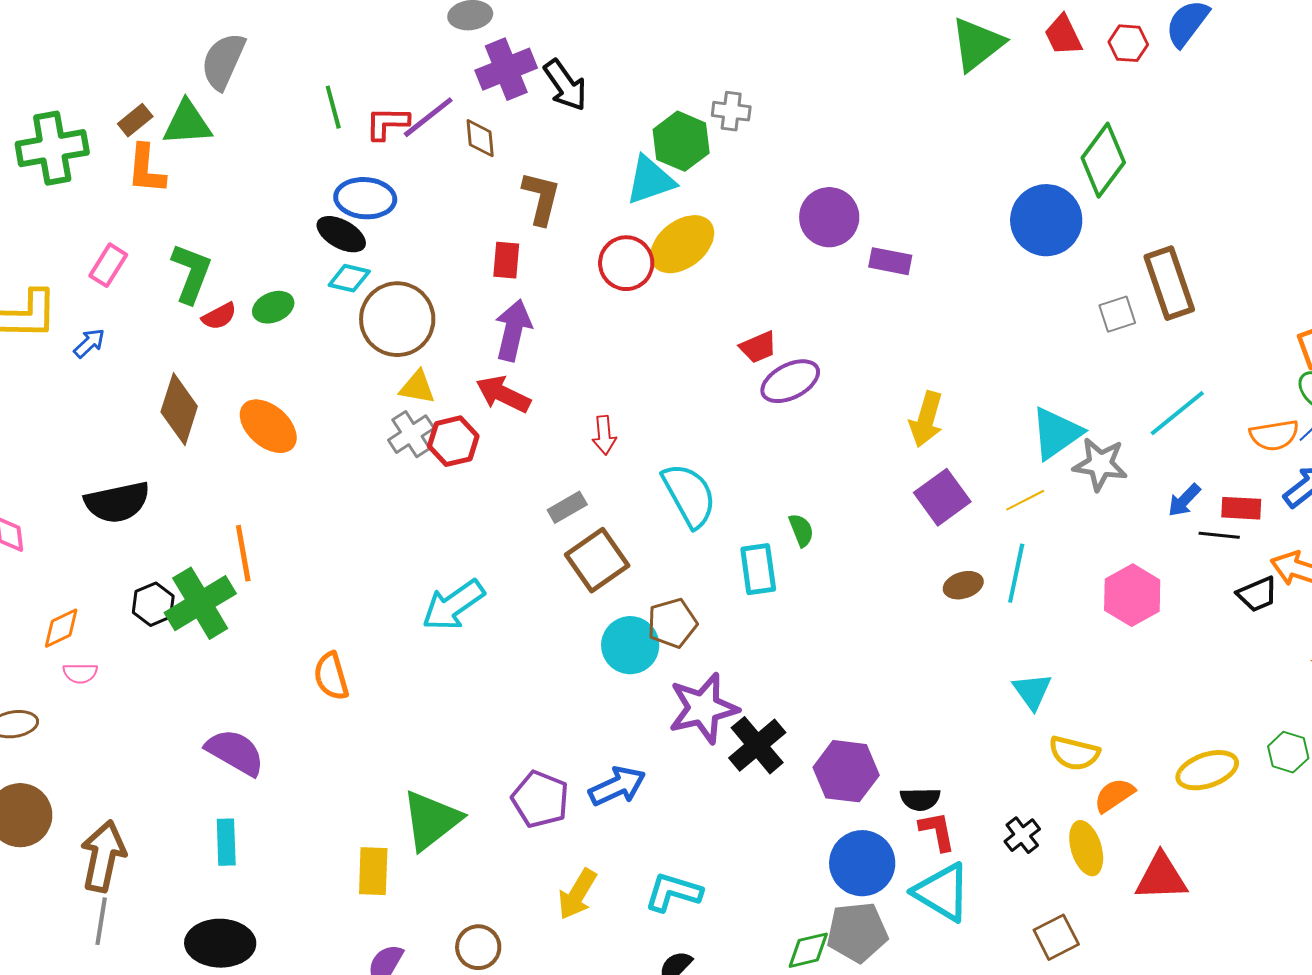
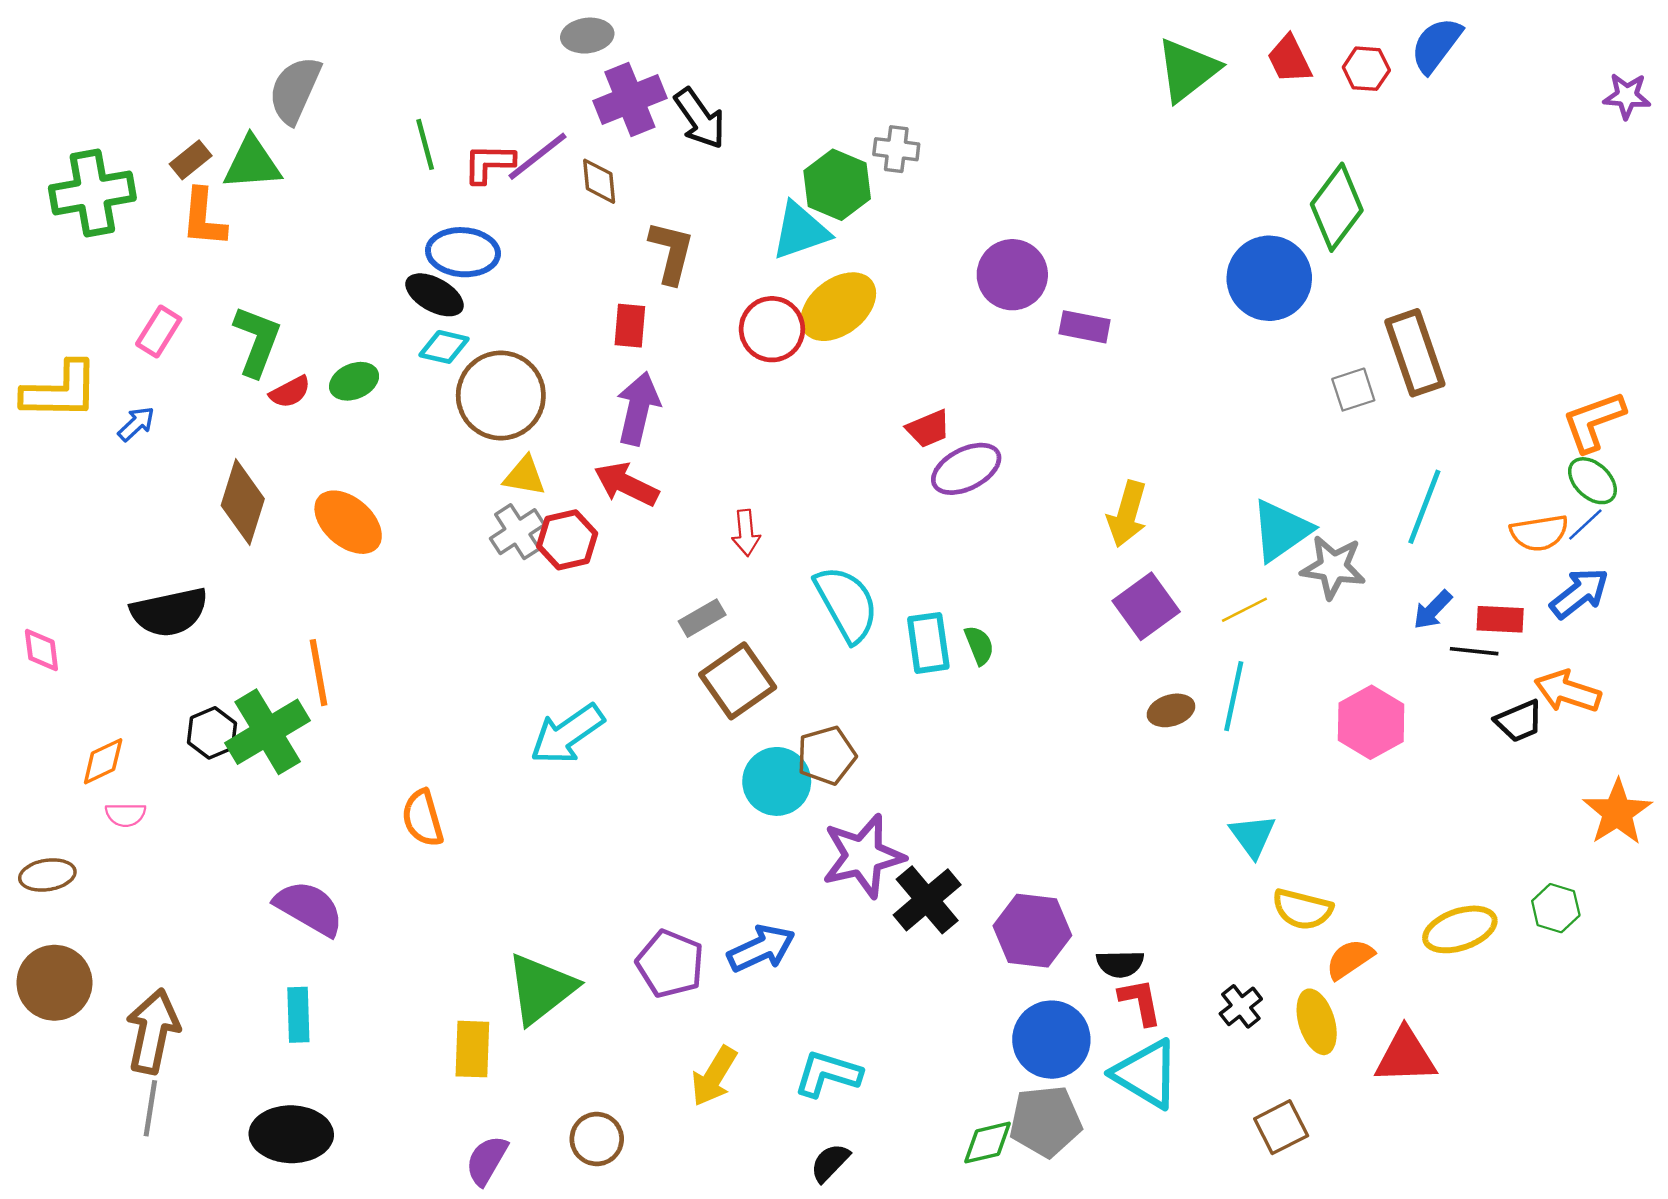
cyan line: (1177, 413) -> (1424, 507), turned -30
cyan rectangle: (758, 569) -> (928, 643), moved

